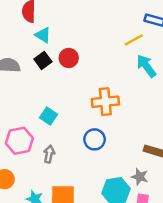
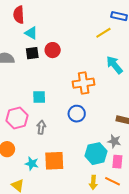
black square: (43, 60) -> (32, 53), turned 32
cyan arrow: (146, 66) -> (114, 65), moved
cyan square: (49, 116) -> (39, 97), turned -32

